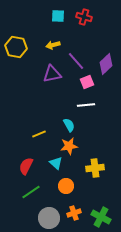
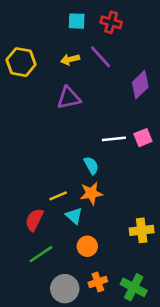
purple line: (76, 61) -> (101, 57), moved
pink square: (87, 82) -> (143, 138), moved
yellow line: (39, 134) -> (58, 196), moved
yellow cross: (95, 168) -> (142, 230), moved

